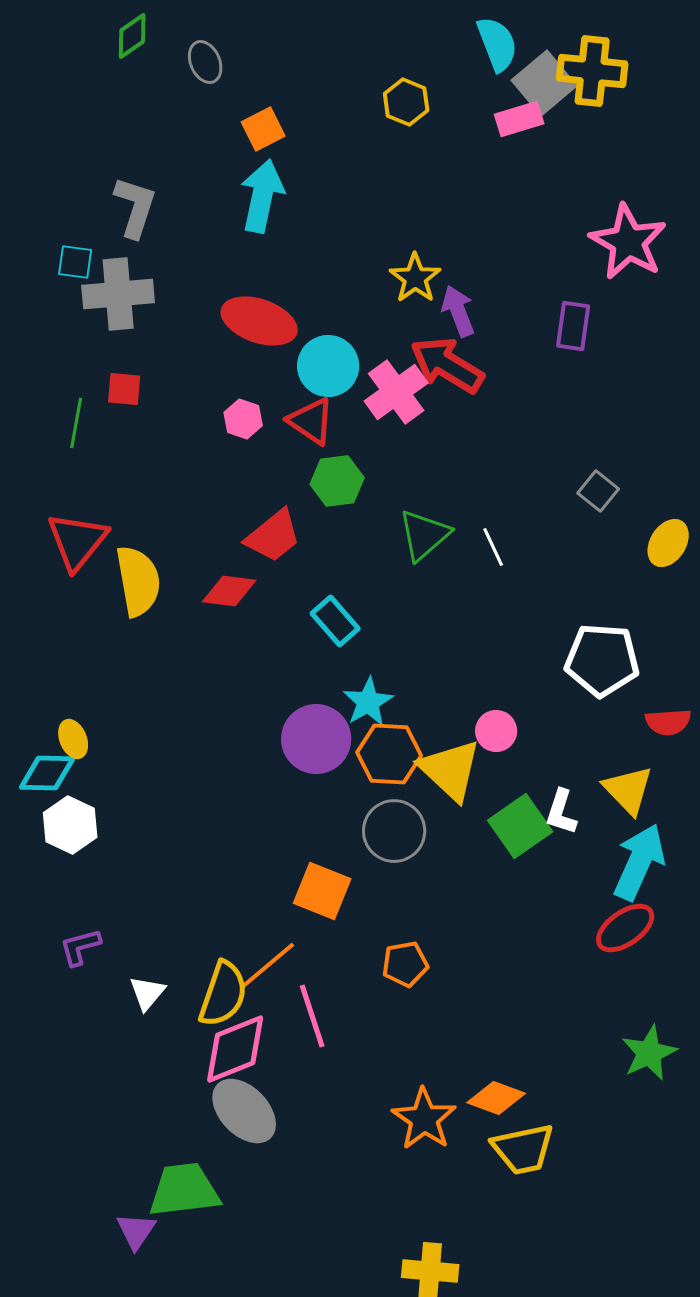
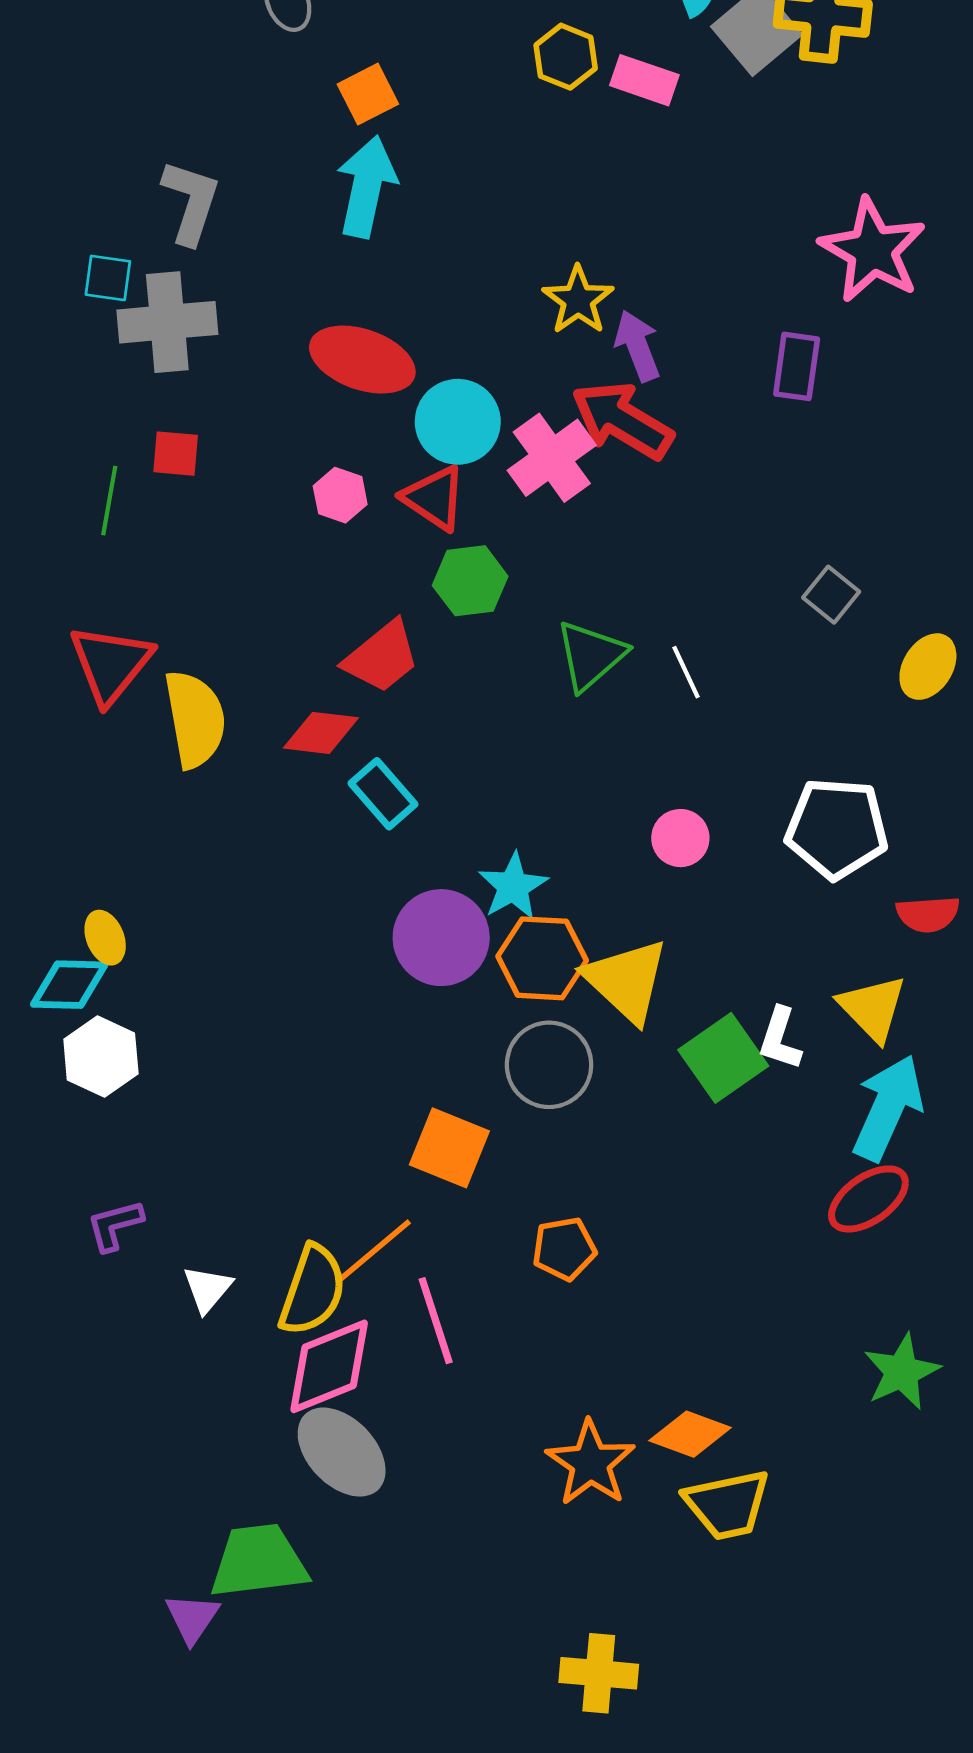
pink rectangle: (519, 119) -> (644, 80), moved, turned 36
cyan rectangle: (335, 621) -> (383, 794), moved
pink circle: (496, 731) -> (680, 838), moved

